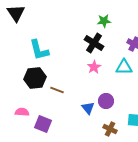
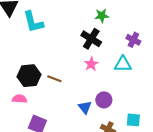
cyan L-shape: (39, 50) -> (33, 22), moved
brown line: (57, 90) -> (54, 79), moved
pink semicircle: (22, 112) -> (20, 99), moved

